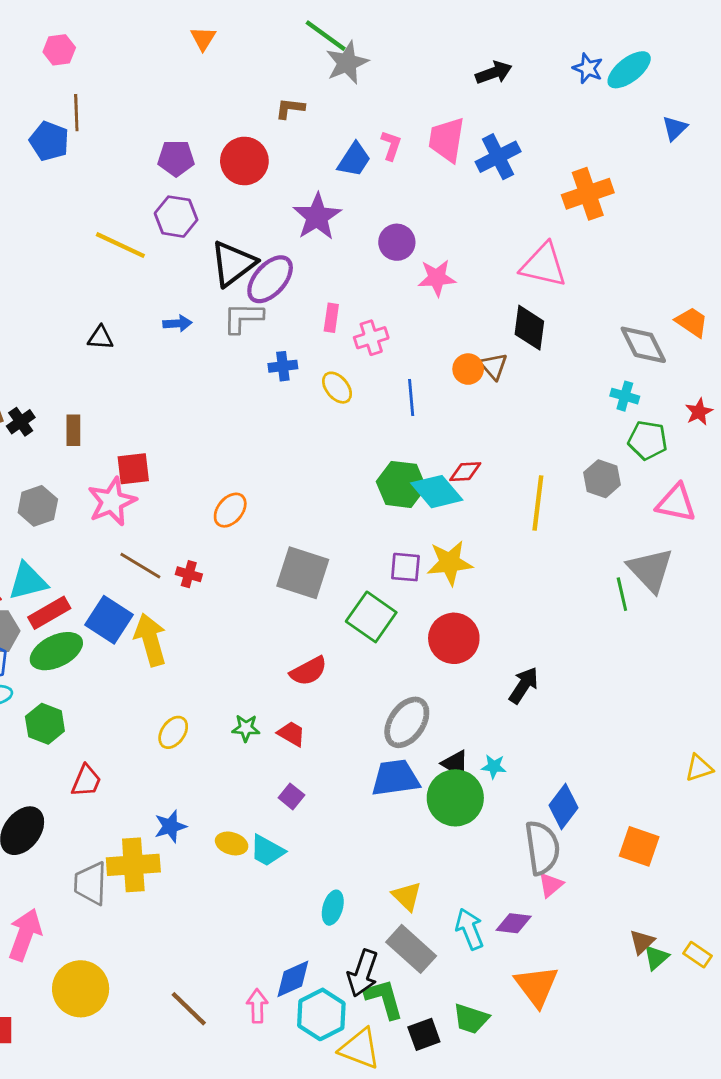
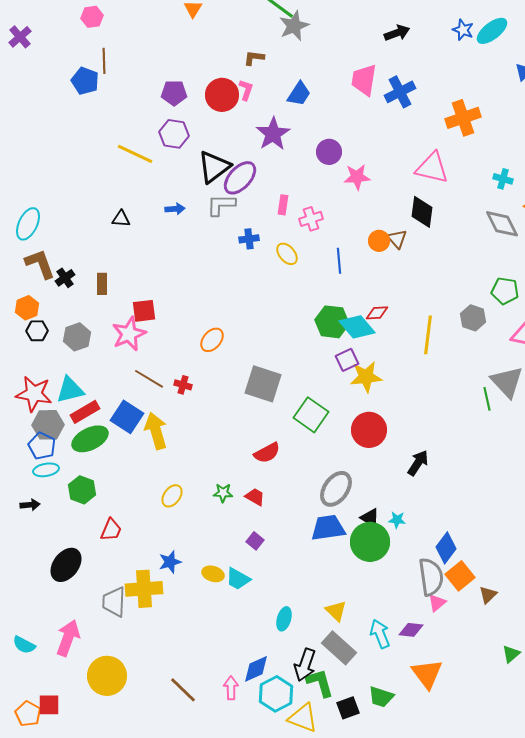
pink L-shape: (391, 145) -> (246, 90), moved
cyan cross: (625, 396) -> (503, 179), moved
purple square: (405, 567) -> (347, 360), moved, turned -30
orange square: (639, 846) -> (460, 576), moved, turned 32
brown triangle: (642, 942) -> (488, 595), moved

